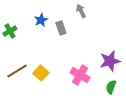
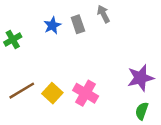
gray rectangle: (61, 28) -> (78, 24), moved
pink cross: (80, 75) -> (86, 93), moved

